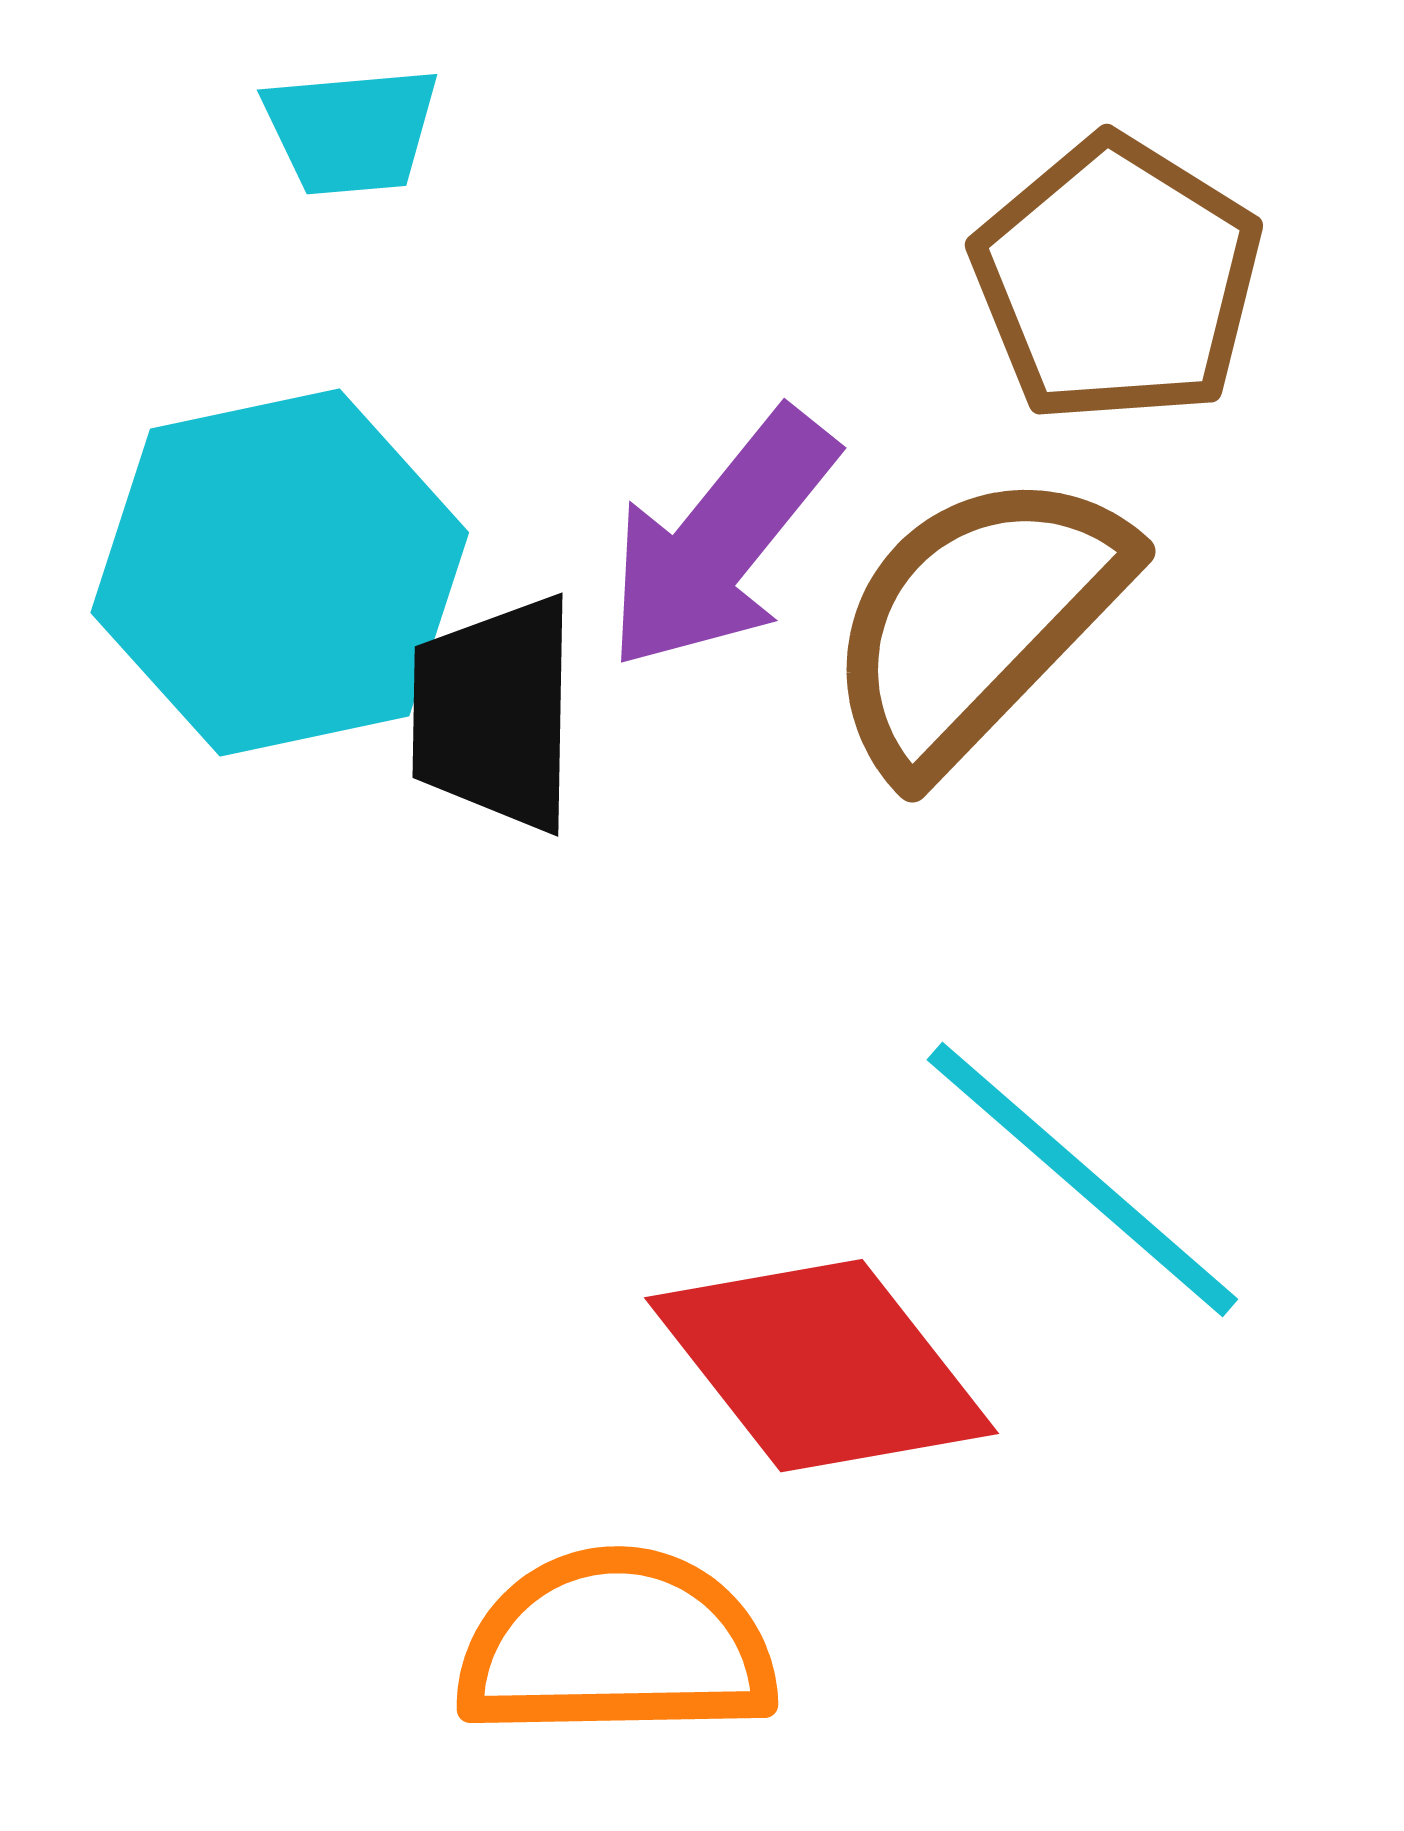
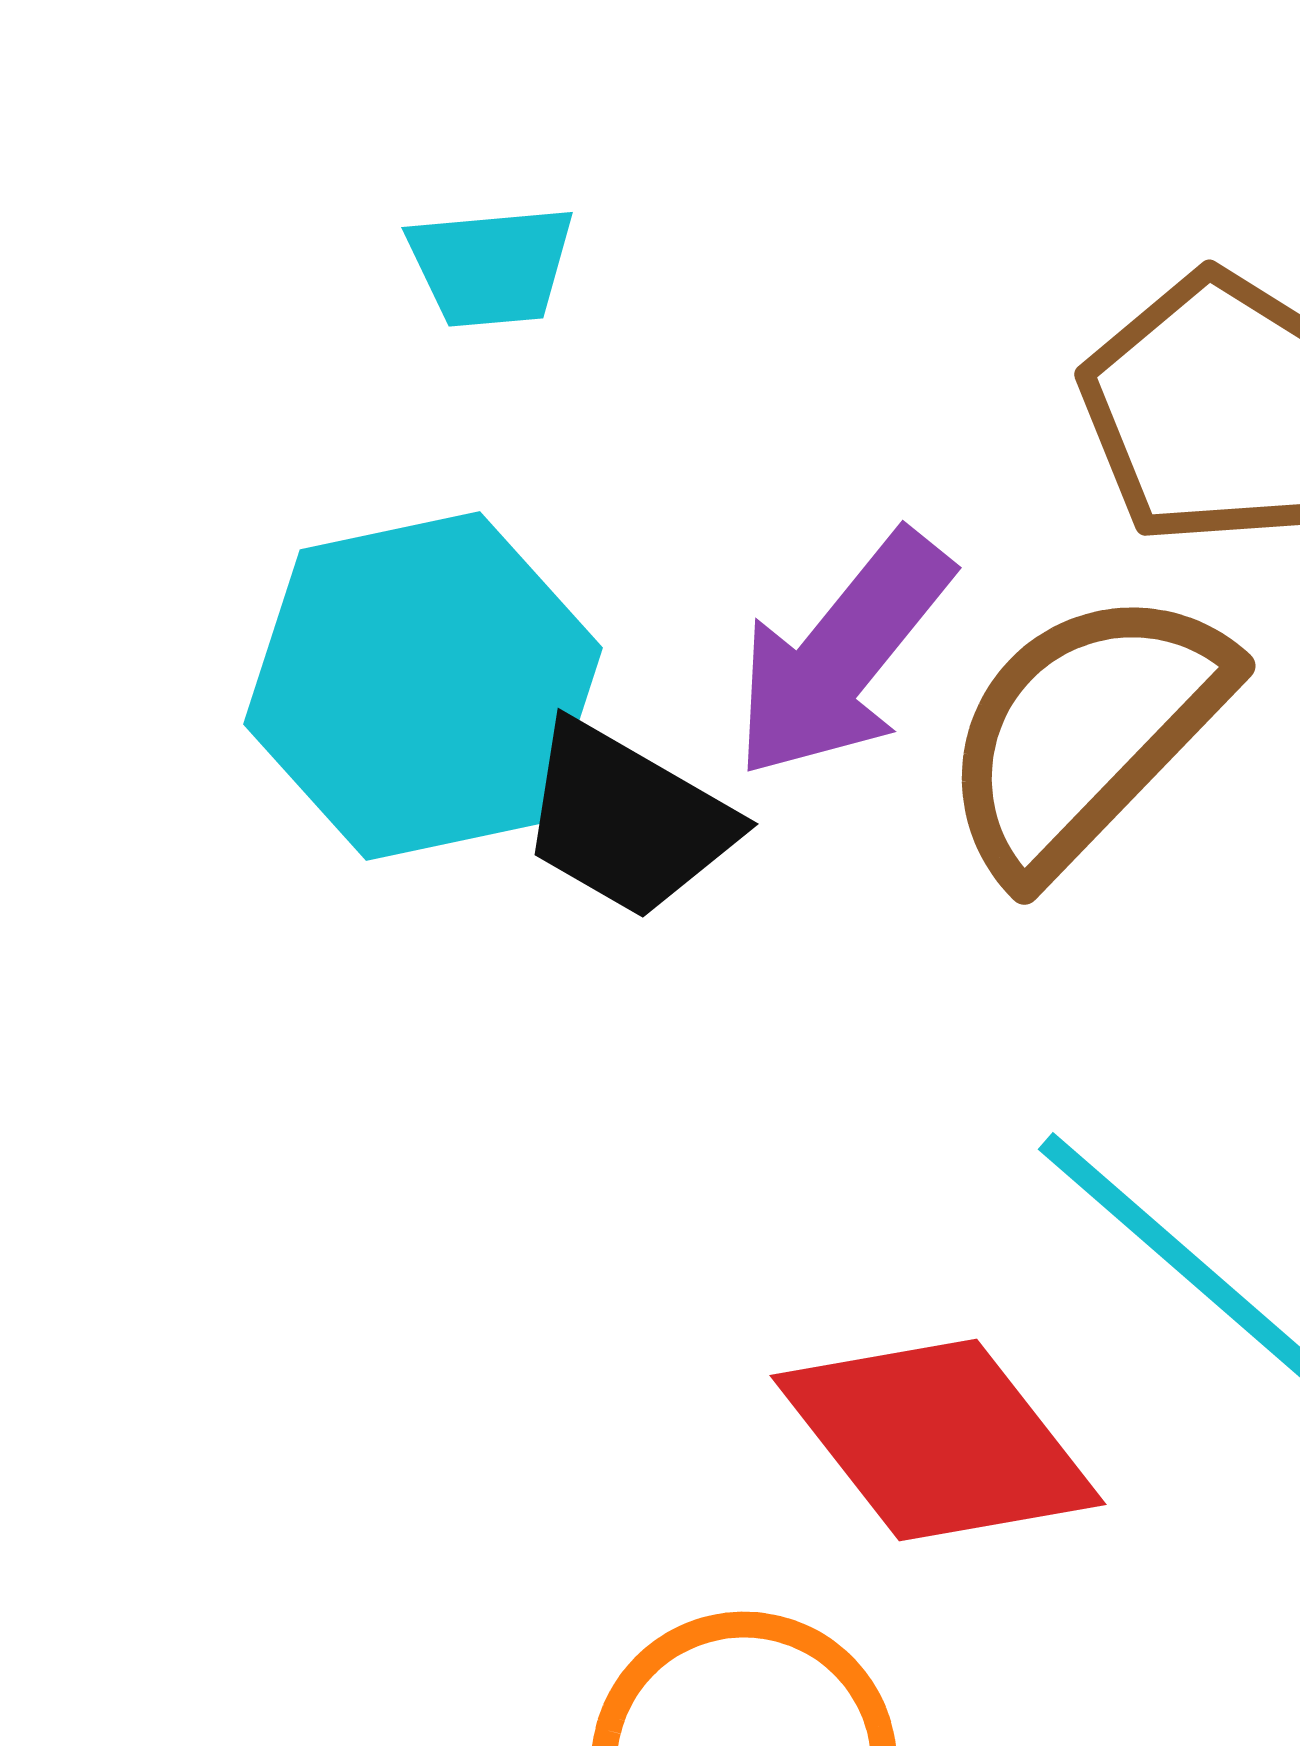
black trapezoid: (494, 713) -> (627, 820), turned -61

